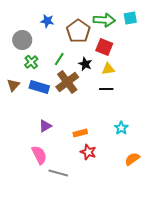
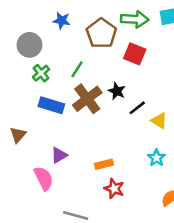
black star: (85, 64) -> (117, 91), moved
yellow triangle: (108, 69) -> (159, 121), moved, turned 40
brown triangle: (13, 85) -> (18, 135), moved
black line: (106, 89) -> (137, 108), turned -40
pink semicircle: (39, 155) -> (44, 178), moved

